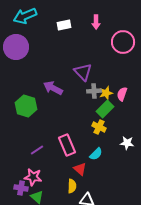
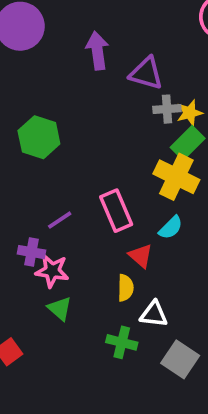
purple triangle: (83, 72) -> (146, 73), turned -30
purple arrow: (53, 88) -> (97, 51), moved, turned 54
yellow cross: (99, 127) -> (176, 177), size x1.6
purple cross: (21, 188) -> (31, 252), moved

